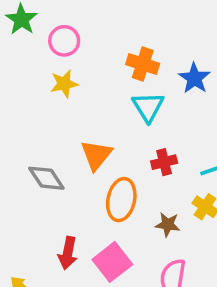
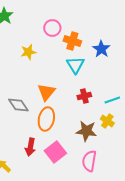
pink circle: (64, 41) -> (52, 28), moved
orange ellipse: (121, 200) -> (46, 119), moved
brown star: (168, 225) -> (86, 131), size x1.5

